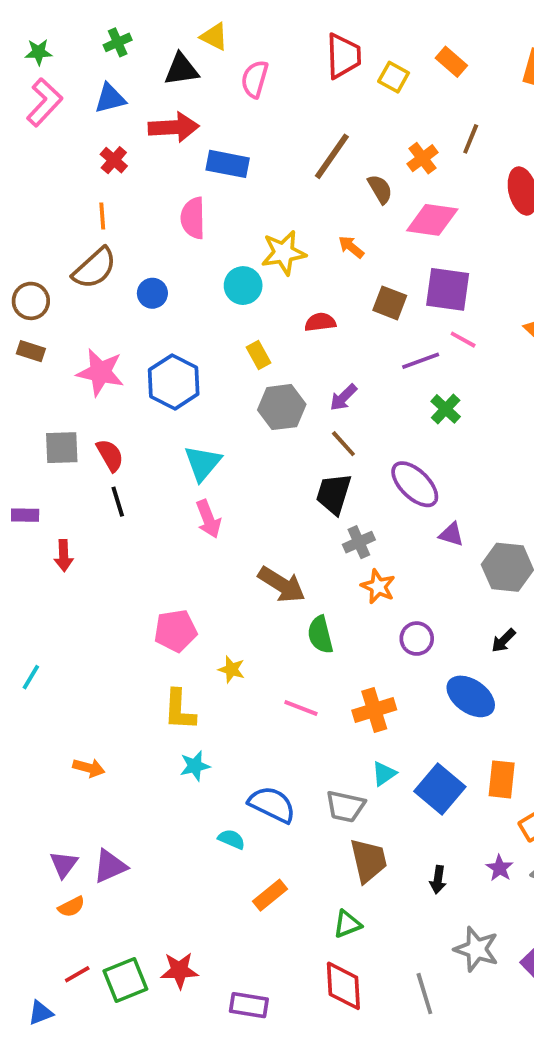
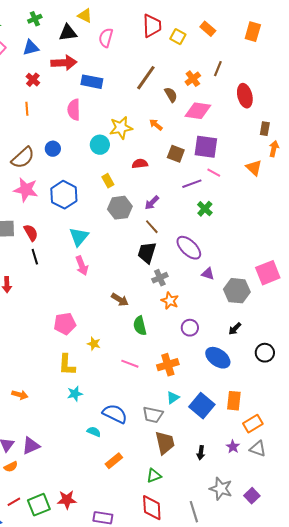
brown semicircle: (95, 268) -> (23, 158), moved
brown arrow: (282, 585) -> (120, 300), size x0.7

